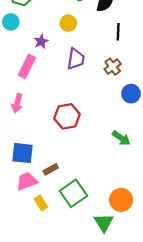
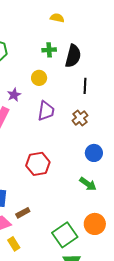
blue circle: (131, 94) -> (94, 153), moved
green square: (73, 193) -> (65, 235), moved
orange circle: (121, 200) -> (95, 224), moved

